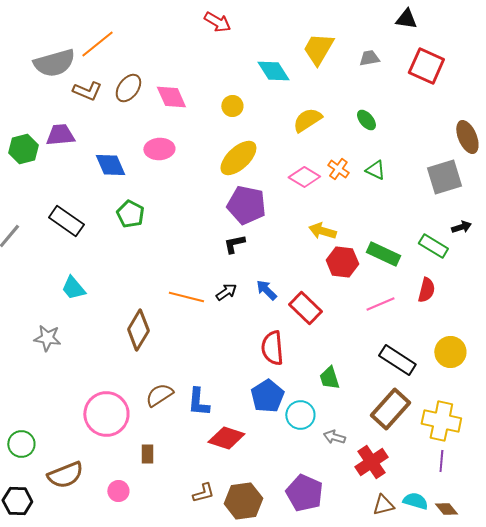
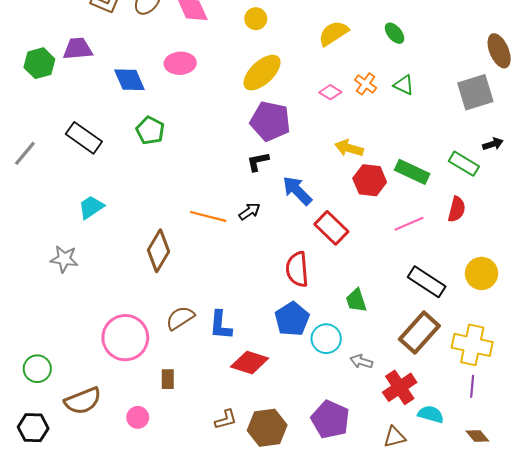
pink diamond: (304, 177) -> (330, 92), size x0.7
cyan trapezoid: (73, 288) -> (91, 207), turned 96
blue arrow: (266, 290) -> (297, 191), moved, size x1.4
cyan semicircle: (415, 501) -> (431, 414), moved
brown triangle: (383, 505) -> (395, 437), moved

